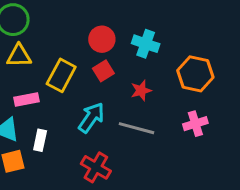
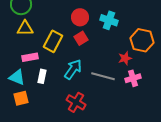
red star: (141, 90) -> (125, 58), moved
pink cross: (195, 124) -> (133, 78), moved
white rectangle: (40, 140) -> (42, 76), moved

